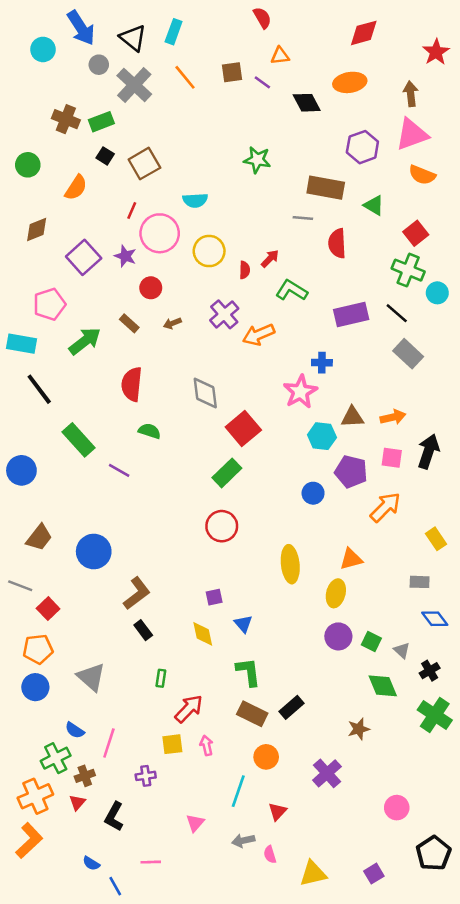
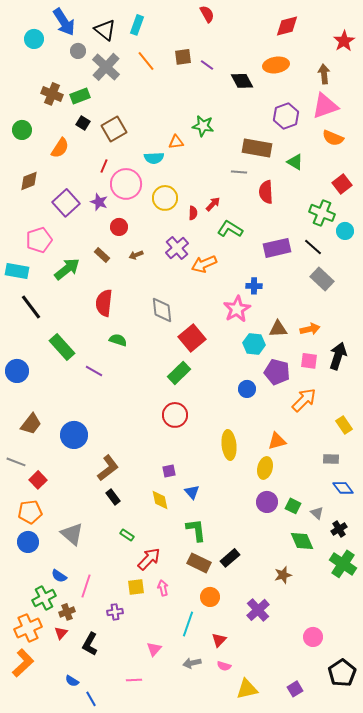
orange triangle: (280, 56) -> (176, 142), moved
red square: (416, 233) -> (342, 184), moved
green rectangle: (161, 678) -> (127, 535), turned -64
pink semicircle: (270, 855) -> (224, 666), moved, turned -56
pink line: (151, 862) -> (134, 680), moved

